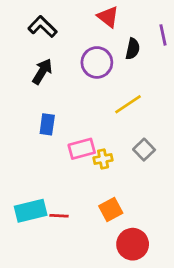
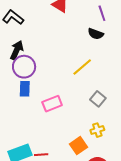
black semicircle: (133, 49) -> (96, 34), moved, turned 105
purple circle: (97, 62) -> (24, 67), moved
yellow cross: (103, 159) -> (97, 130), moved

